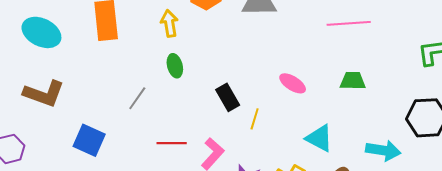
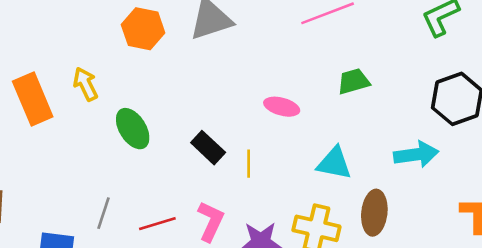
yellow arrow: (169, 23) -> (86, 84), moved
green ellipse: (175, 66) -> (133, 129), size x1.4
gray line: (137, 98) -> (103, 213), moved

